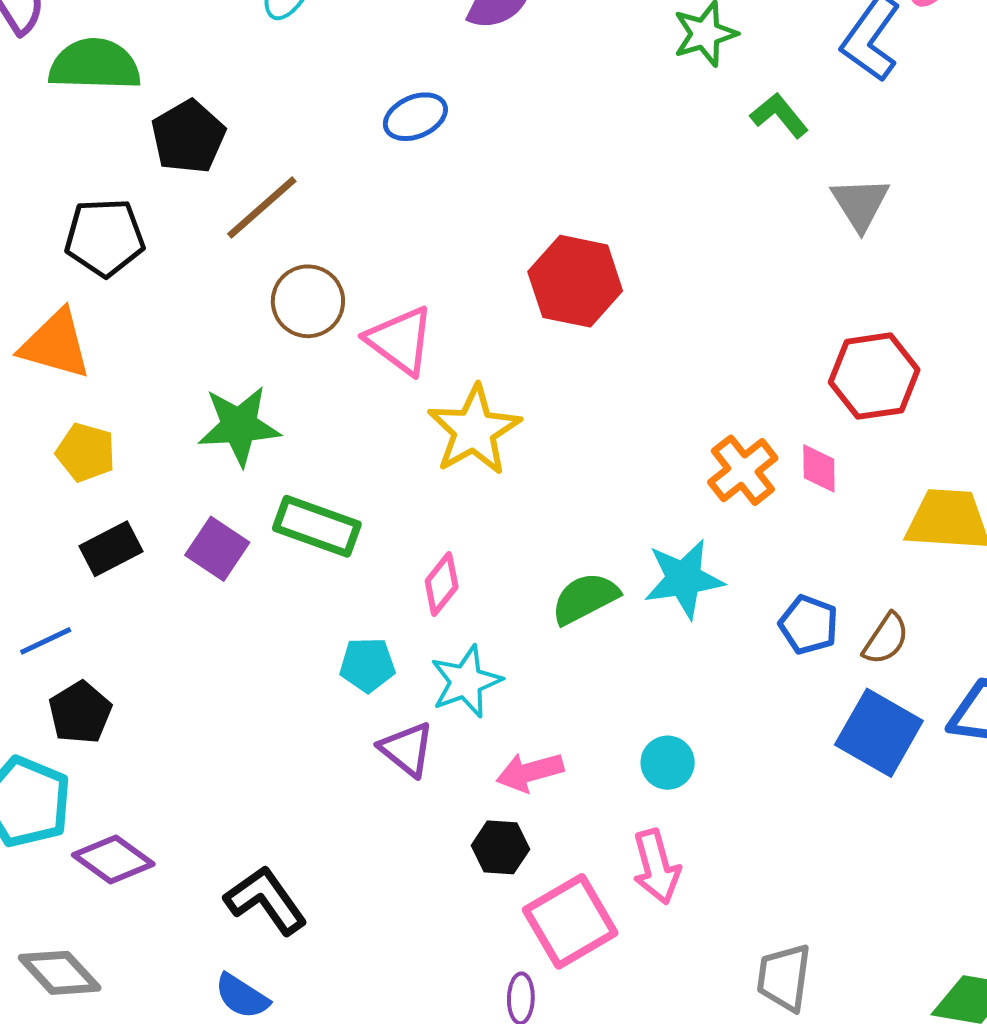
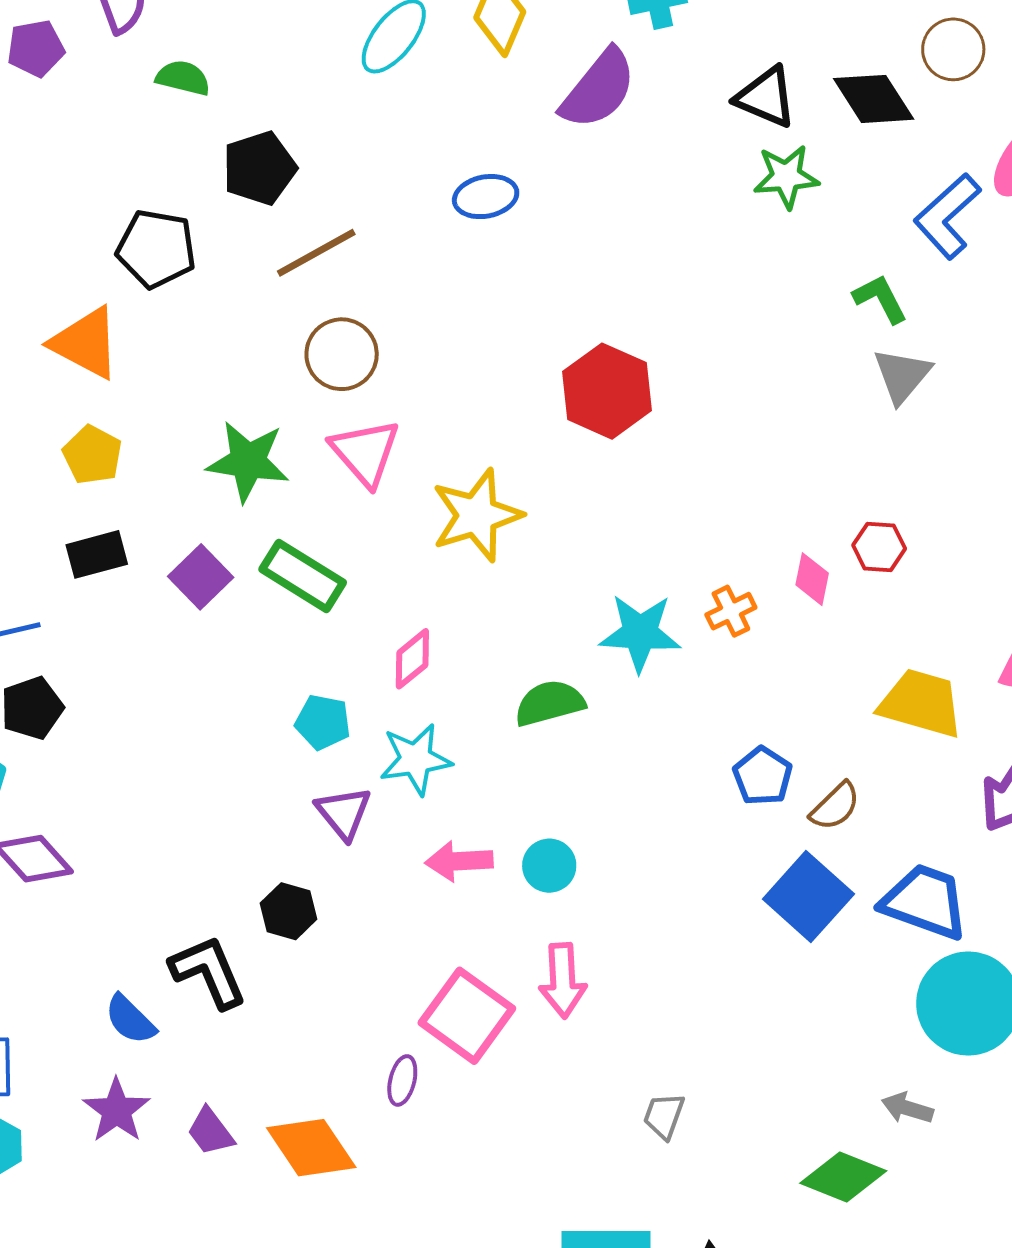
green semicircle: (95, 65) -> (183, 78), size x0.6
green L-shape: (779, 115) -> (880, 299), moved
pink triangle: (400, 340) -> (365, 452), moved
red hexagon: (874, 376) -> (879, 547), size x0.6
pink diamond: (819, 468) -> (812, 579), moved
orange cross: (743, 470) -> (731, 611), size x0.7
cyan star: (684, 579) -> (640, 633), moved
cyan circle: (668, 763) -> (549, 866), moved
black hexagon: (500, 847) -> (289, 911), moved
black L-shape: (266, 900) -> (208, 972), moved
pink square: (570, 921) -> (467, 1016), turned -36
gray trapezoid: (784, 977) -> (664, 1116), size x0.7

